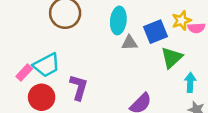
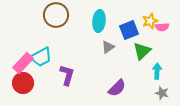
gray triangle: (130, 43) -> (108, 47), moved, turned -32
pink rectangle: (24, 73) -> (23, 63), size x1.5
red circle: (42, 97) -> (23, 83), moved

